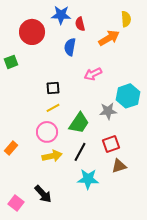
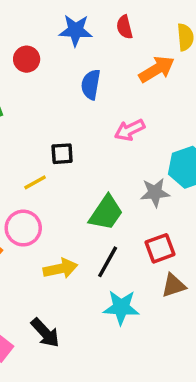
red semicircle: (80, 24) -> (125, 27), moved
red circle: (32, 32) -> (27, 59), size x0.6
yellow line: (53, 108) -> (35, 182), moved
pink circle: (47, 132) -> (23, 228), moved

